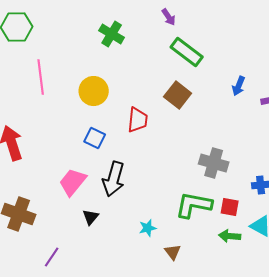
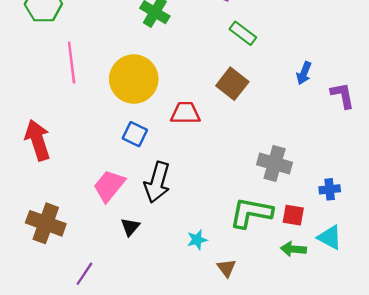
green rectangle: (187, 52) -> (243, 33), size x0.7
yellow circle: (94, 91) -> (134, 79), size x1.4
red trapezoid: (138, 120) -> (185, 113), turned -96

